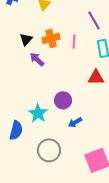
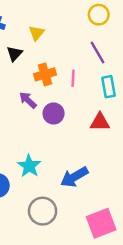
black triangle: (26, 39) -> (14, 54), moved
purple circle: (63, 100) -> (54, 113), moved
blue arrow: (75, 122) -> (74, 177), size x1.6

